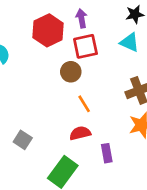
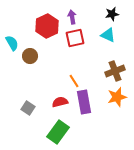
brown circle: (71, 72) -> (30, 56), moved
red semicircle: (80, 133) -> (60, 102), moved
purple rectangle: (107, 153) -> (84, 102), moved, size x1.6

